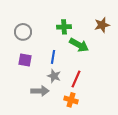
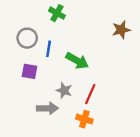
green cross: (64, 27) -> (57, 13), moved, turned 32
green arrow: (79, 45) -> (77, 61), moved
blue line: (53, 57) -> (49, 49), moved

